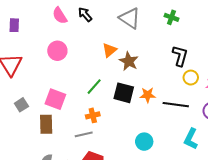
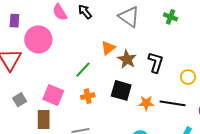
pink circle: (57, 51) -> (38, 39), moved, size x1.4
black L-shape: (180, 56) -> (156, 62), moved
green line: (94, 87) -> (83, 70), moved
orange star: (148, 95) -> (146, 103), moved
orange cross: (93, 115) -> (88, 96), moved

